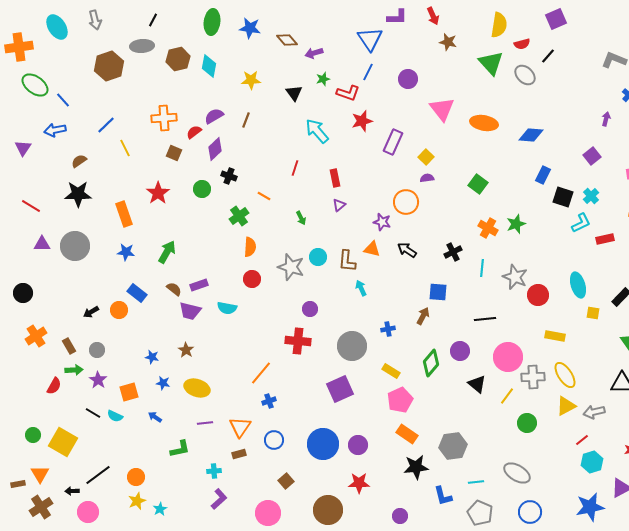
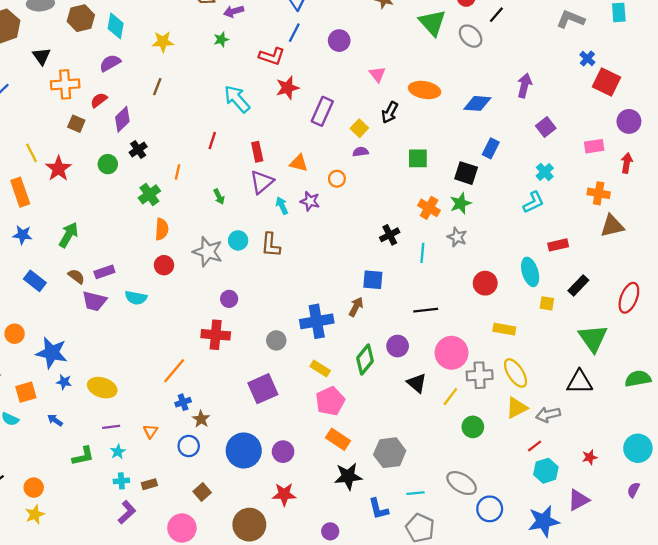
green star: (323, 79) -> (221, 39), moved
black triangle: (294, 93) -> (42, 56), moved
pink triangle: (442, 109) -> (377, 74), size x0.6
purple semicircle: (214, 116) -> (110, 63), moved
purple arrow: (606, 119) -> (524, 85), moved, size x1.5
yellow line: (125, 148) -> (31, 153), moved
black cross: (229, 176) -> (138, 149), turned 35
green square: (478, 184) -> (418, 158), turned -36
orange line: (264, 196) -> (177, 172), turned 72
black square: (563, 197) -> (466, 173), moved
orange circle: (406, 202) -> (337, 179), size x0.6
purple triangle: (339, 205) -> (262, 182), size x1.6
red rectangle: (605, 239) -> (558, 245), moved
orange triangle: (372, 249) -> (299, 163), moved
black arrow: (407, 250) -> (390, 112), moved, turned -96
gray star: (515, 277) -> (457, 237), moved, size x0.7
cyan arrow: (361, 288) -> (282, 206), moved
orange circle: (119, 310) -> (15, 334), moved
blue cross: (388, 329) -> (317, 321), size x2.0
gray circle: (352, 346) -> (276, 340), size x0.6
brown star: (186, 350) -> (201, 419), moved
blue star: (152, 357) -> (52, 353), size x2.0
orange triangle: (240, 427) -> (150, 431), size x0.6
brown rectangle: (239, 454) -> (149, 484), moved
cyan star: (160, 509) -> (118, 452), moved
blue circle: (530, 512) -> (490, 509), moved

